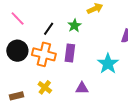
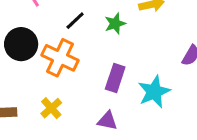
purple rectangle: (70, 53) -> (115, 78), moved

